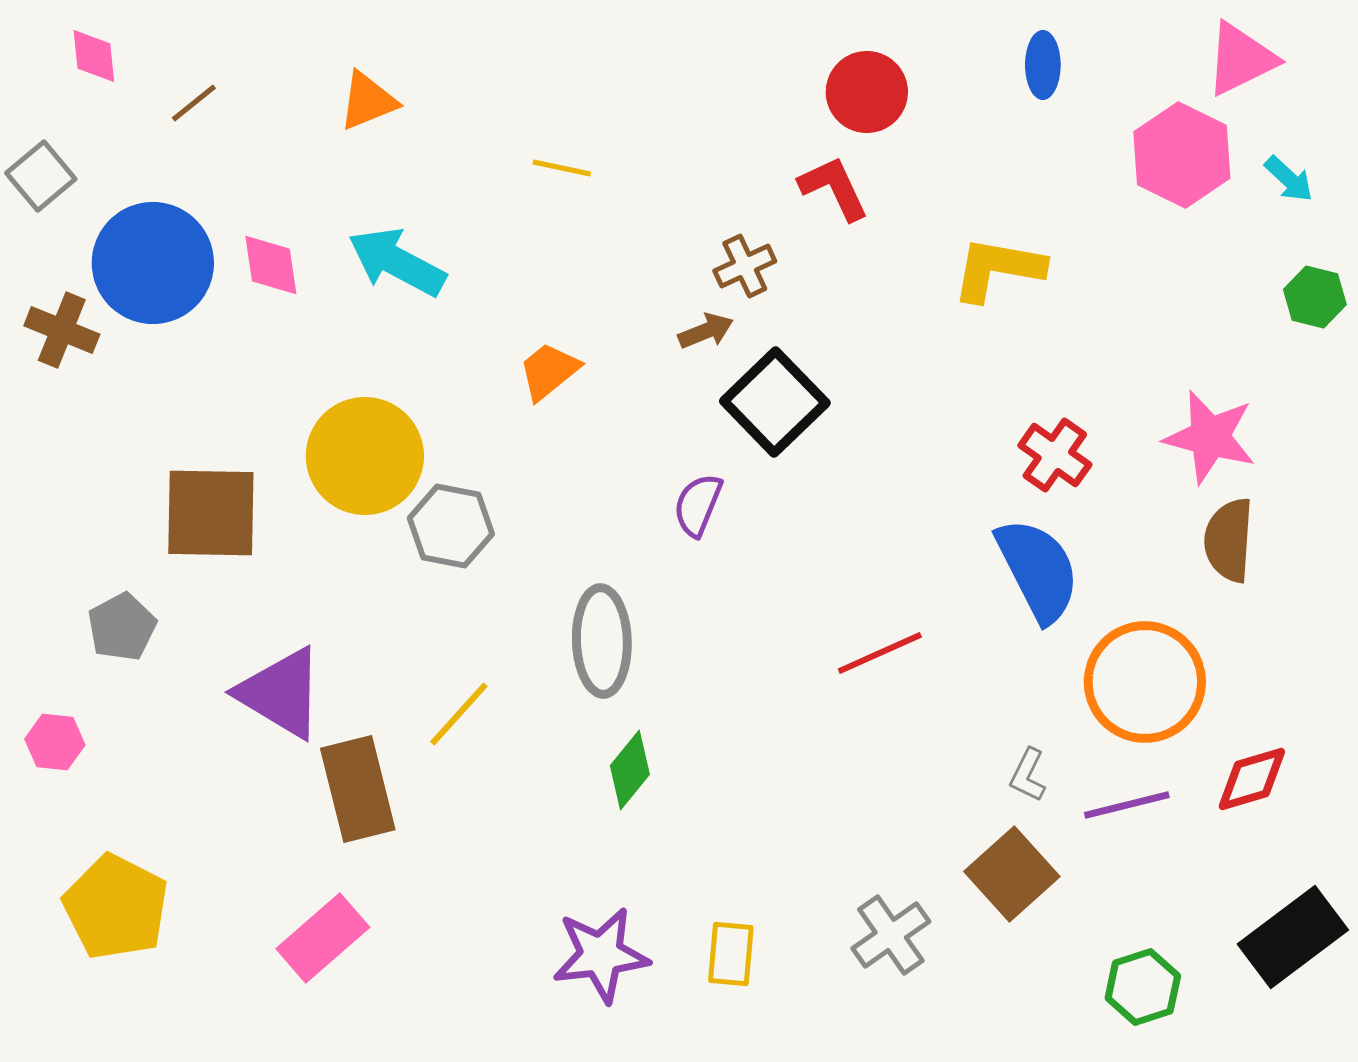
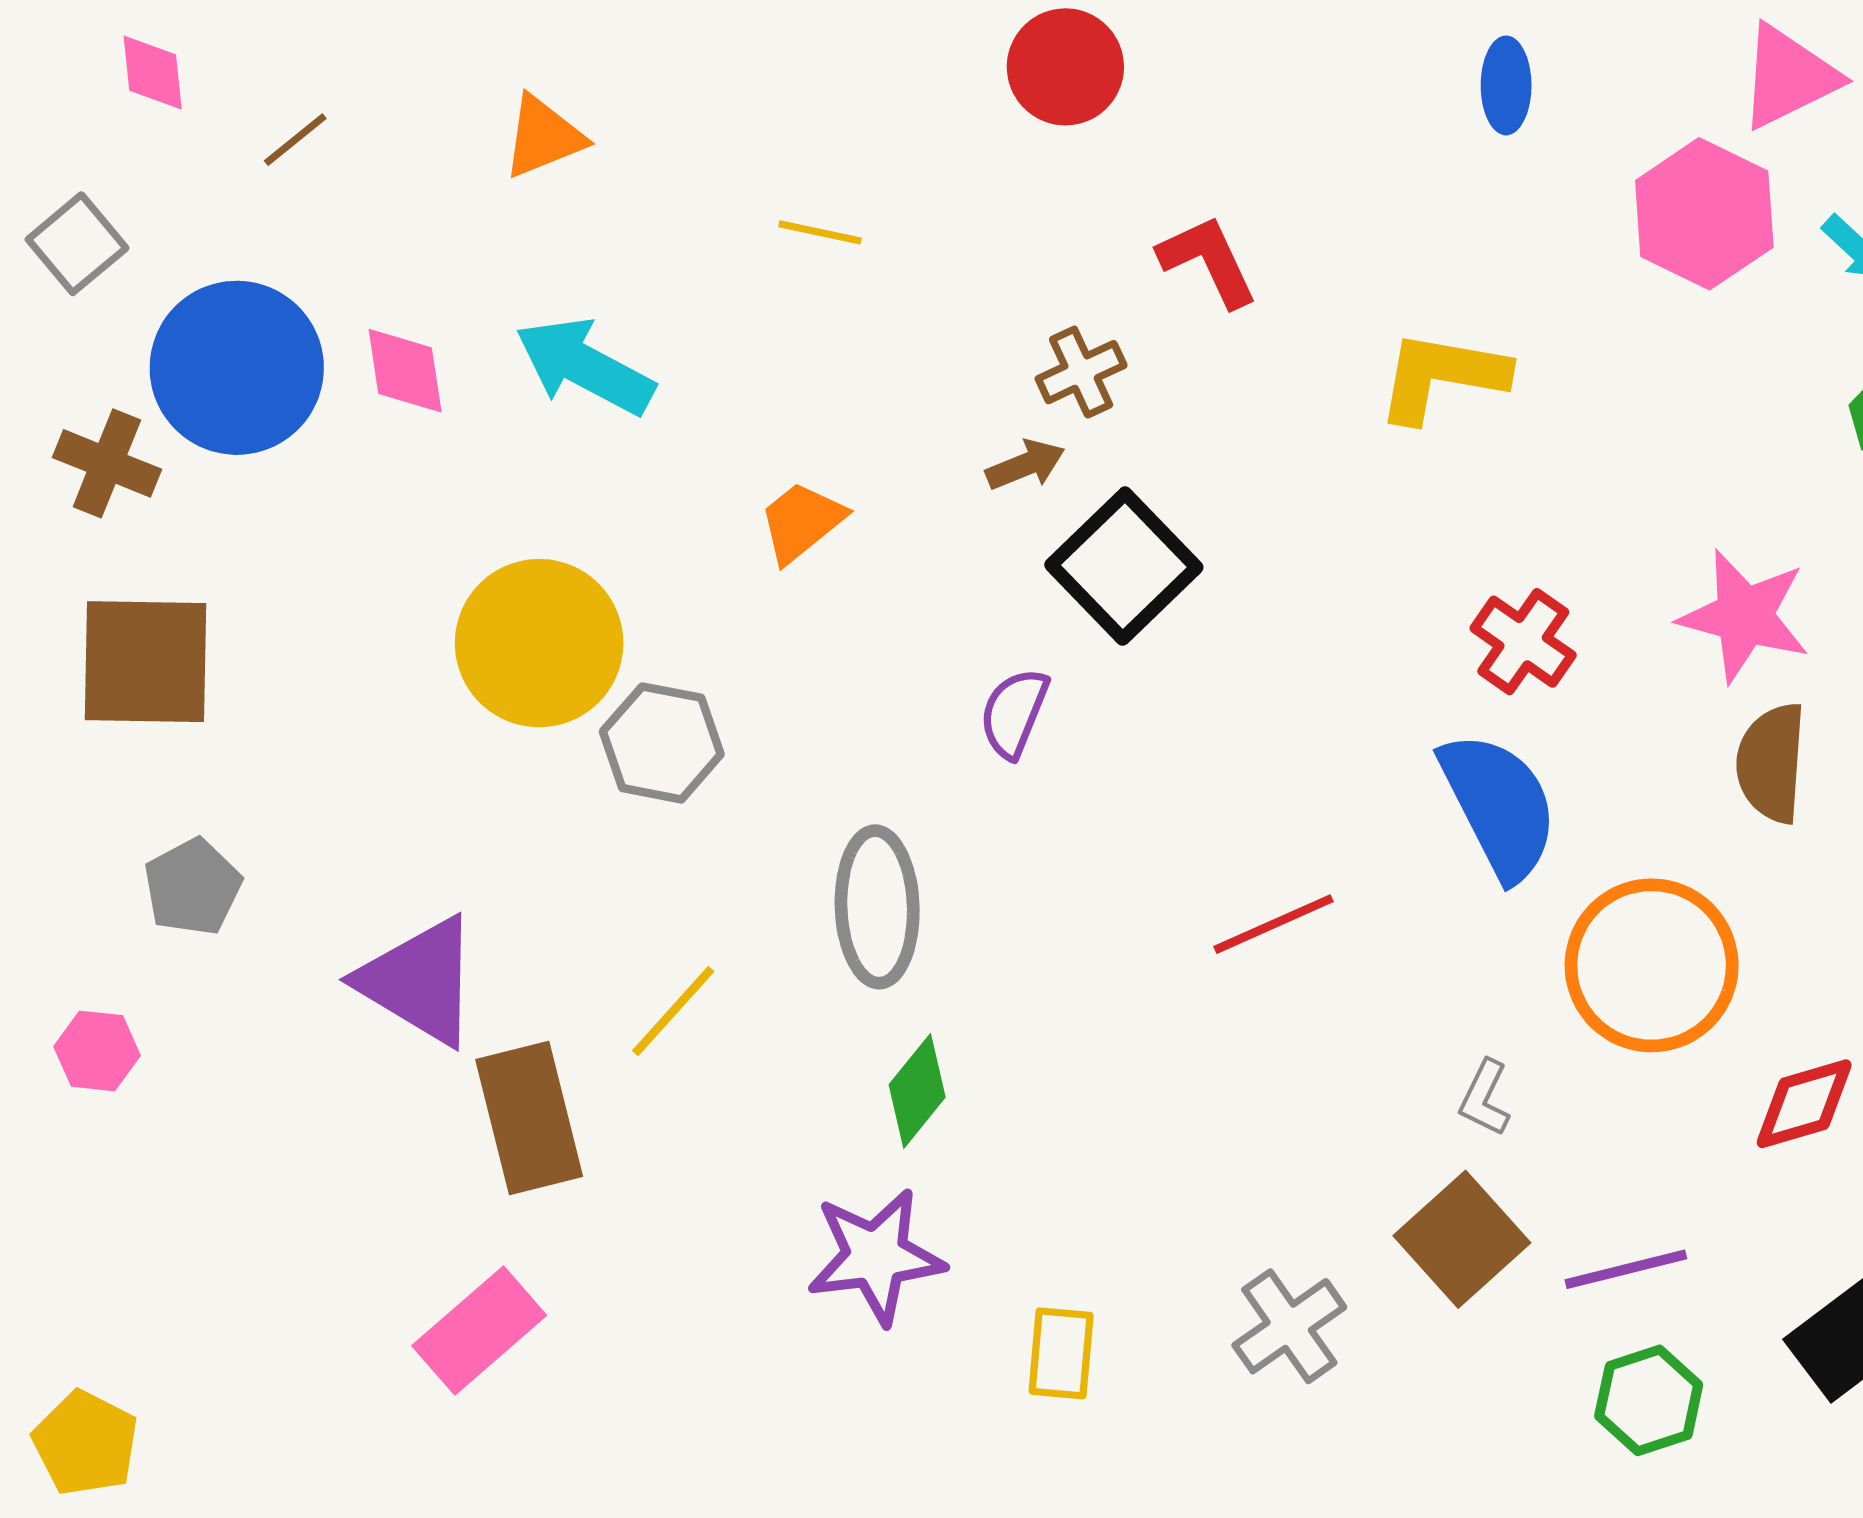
red circle: (867, 92) -> (1065, 67), moved
brown square: (211, 513) -> (145, 662), moved
purple line: (1127, 805) -> (1626, 1269), moved
yellow pentagon: (116, 907) -> (86, 1443), moved, size x0.7
purple star: (601, 955) -> (876, 1256), moved

